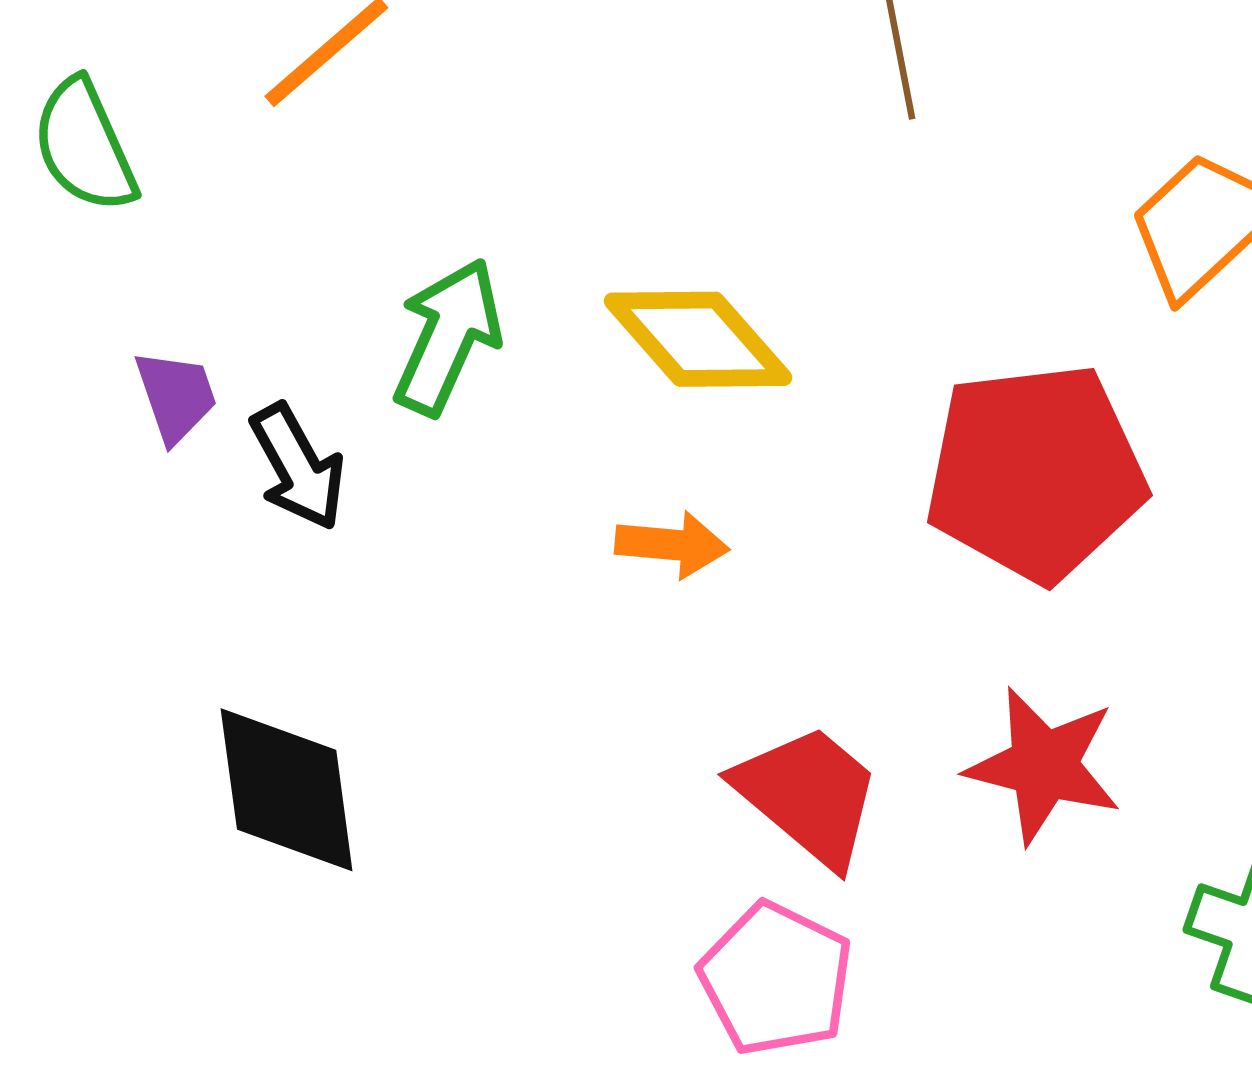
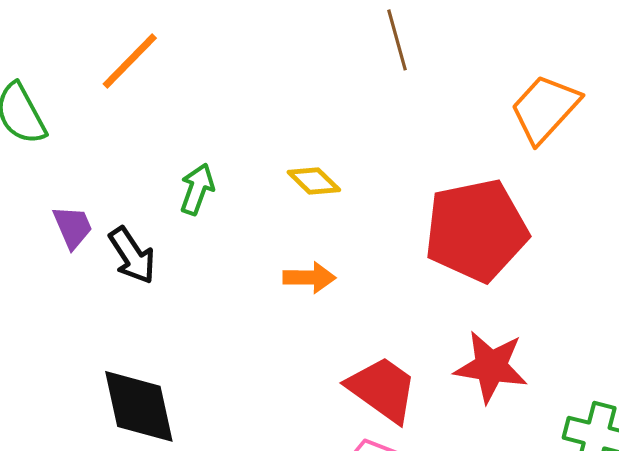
green arrow: (448, 337) -> (197, 189), size x0.7
yellow diamond: (698, 339) -> (314, 181), size x0.6

